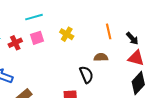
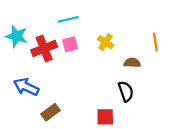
red cross: (15, 43) -> (44, 48), size x1.5
brown semicircle: (101, 57) -> (132, 63), moved

